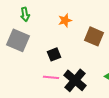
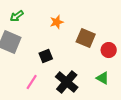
green arrow: (25, 14) -> (17, 16), turned 64
pink line: (51, 77) -> (32, 82), moved, turned -63

